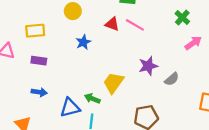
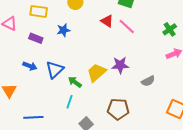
blue star: (83, 42) -> (63, 30), moved
purple star: (148, 66) -> (120, 65), moved
blue triangle: (70, 108) -> (55, 70), moved, turned -42

